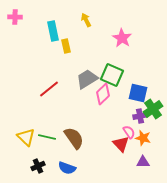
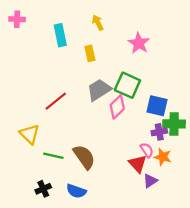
yellow rectangle: (66, 46) -> (90, 53), moved
green cross: (153, 109) -> (174, 124), turned 36
yellow triangle: (26, 137) -> (30, 134), moved
purple triangle: (143, 162) -> (150, 181), moved, turned -32

